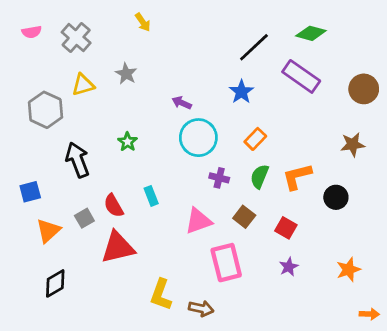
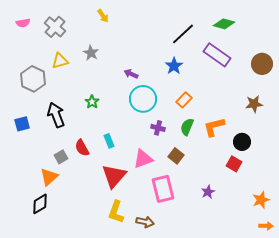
blue square: (30, 192) -> (22, 124), moved
red square: (286, 228) -> (234, 164), moved
orange triangle: (48, 231) -> (49, 177), moved
red triangle: (118, 247) -> (114, 176), moved, turned -36
orange star: (348, 270) -> (261, 200), moved

